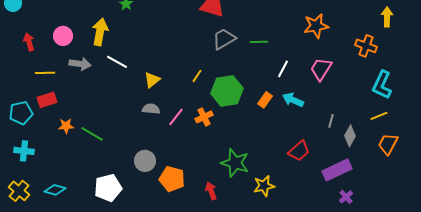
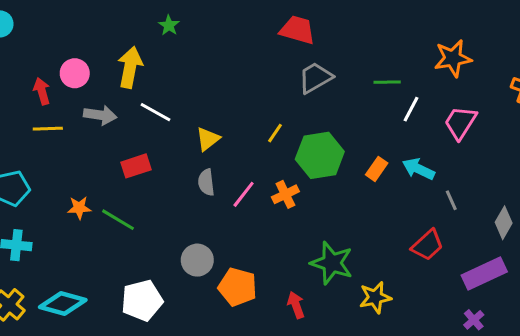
red arrow: (29, 42) -> (42, 91), moved
green line: (259, 42) -> (387, 82), moved
white line: (283, 69) -> (411, 109), moved
red rectangle: (47, 100) -> (136, 166), moved
gray semicircle: (151, 109) -> (206, 182), turned -102
gray line: (331, 121) -> (451, 200), moved, turned -40
cyan diamond: (55, 190) -> (63, 303), size x1.4
purple cross: (346, 197) -> (474, 320), moved

